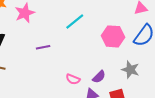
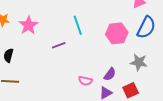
cyan line: (75, 22) -> (78, 25), turned -60
purple line: (43, 47) -> (59, 45), moved

